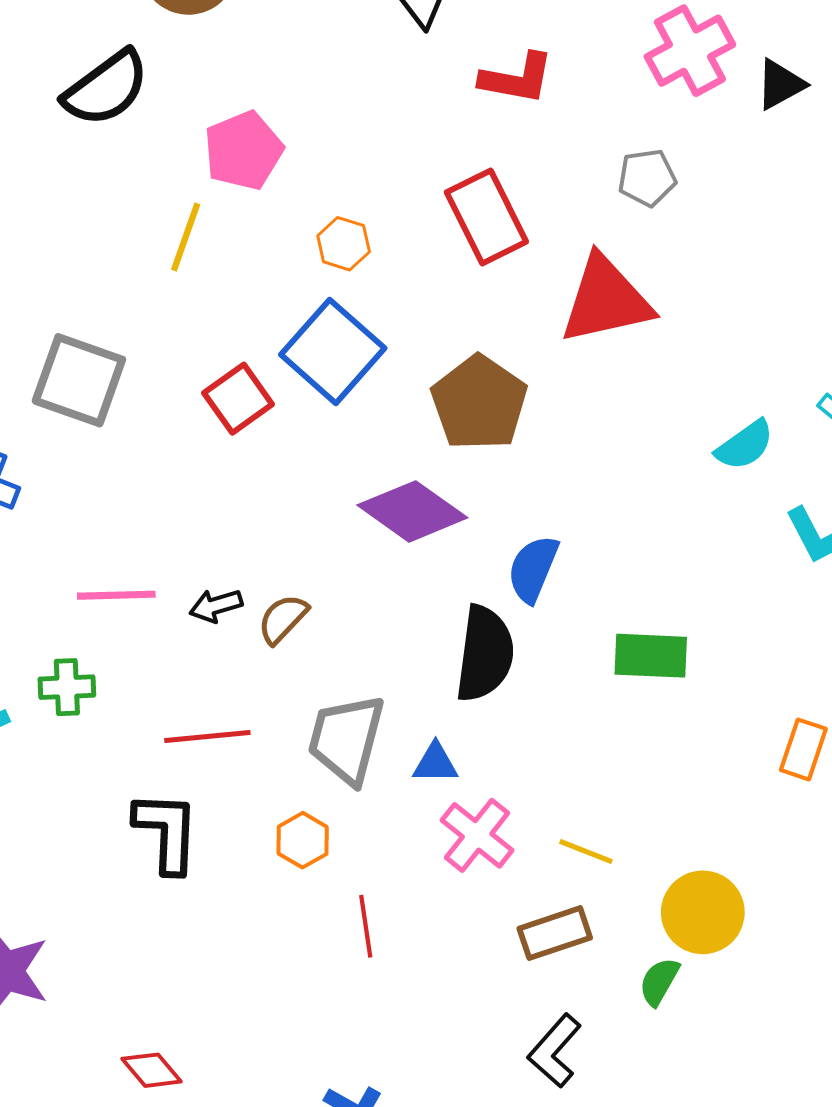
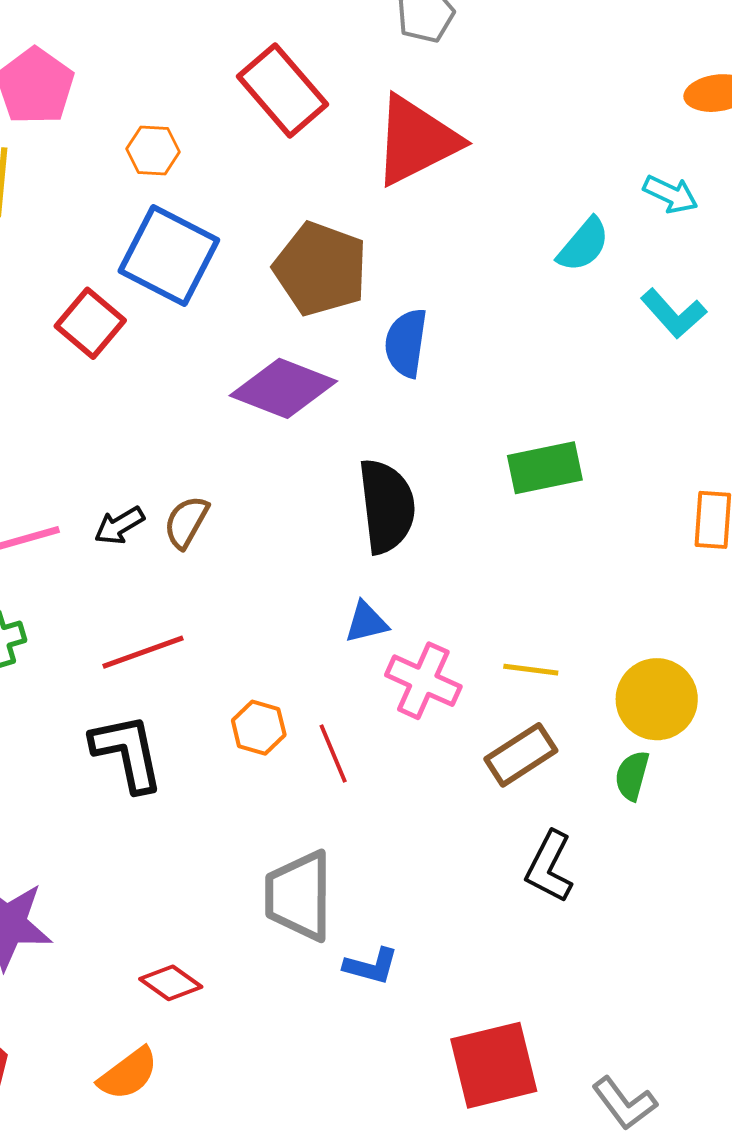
blue semicircle: (533, 569) -> (406, 343), moved
gray trapezoid: (346, 739) -> (299, 896), moved
red line: (366, 926) -> (333, 753), moved

